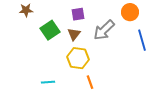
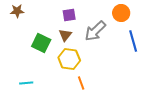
green square: (50, 30) -> (41, 43), moved, turned -30
cyan line: (48, 82) -> (26, 83), moved

